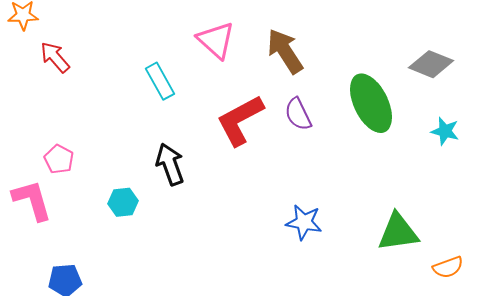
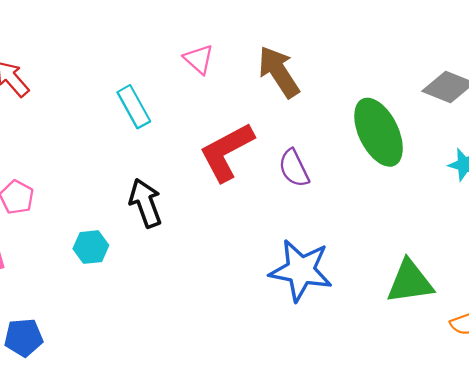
pink triangle: (216, 40) -> (199, 59), size x0.7
purple semicircle: (298, 114) -> (294, 168), moved
blue star: (304, 222) -> (301, 270), size x1.5

